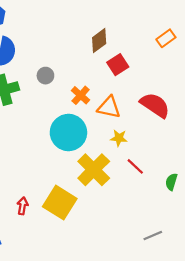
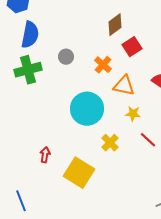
orange cross: (81, 95) -> (103, 65), moved
yellow cross: (94, 170) -> (110, 143), size x0.6
red arrow: (22, 206) -> (45, 155), moved

